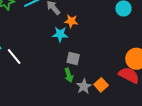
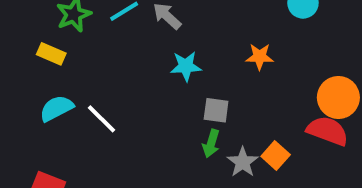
orange star: (71, 21) -> (260, 57), moved
green arrow: (69, 75) -> (211, 143), turned 40

